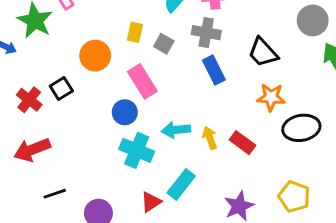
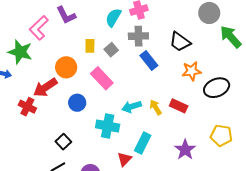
gray square: (164, 44) -> (111, 50), turned 32
black square: (61, 88) -> (63, 142), moved
blue circle: (125, 112) -> (77, 103), moved
red arrow: (32, 150) -> (45, 88), moved

